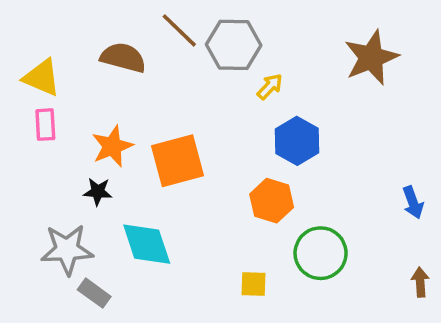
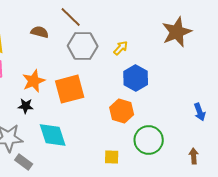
gray hexagon: (234, 45) -> (83, 46), moved
brown semicircle: (123, 58) -> (40, 32), size x0.7
brown arrow: (420, 282) -> (194, 156), moved

